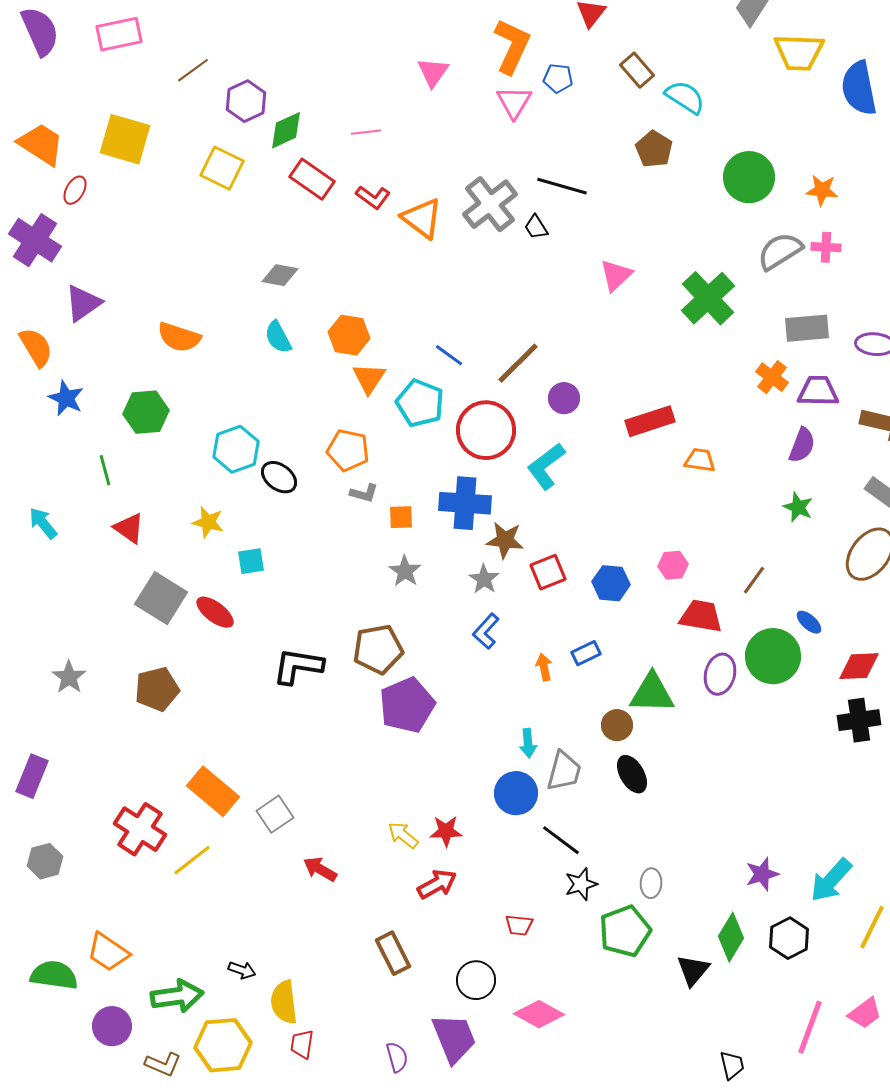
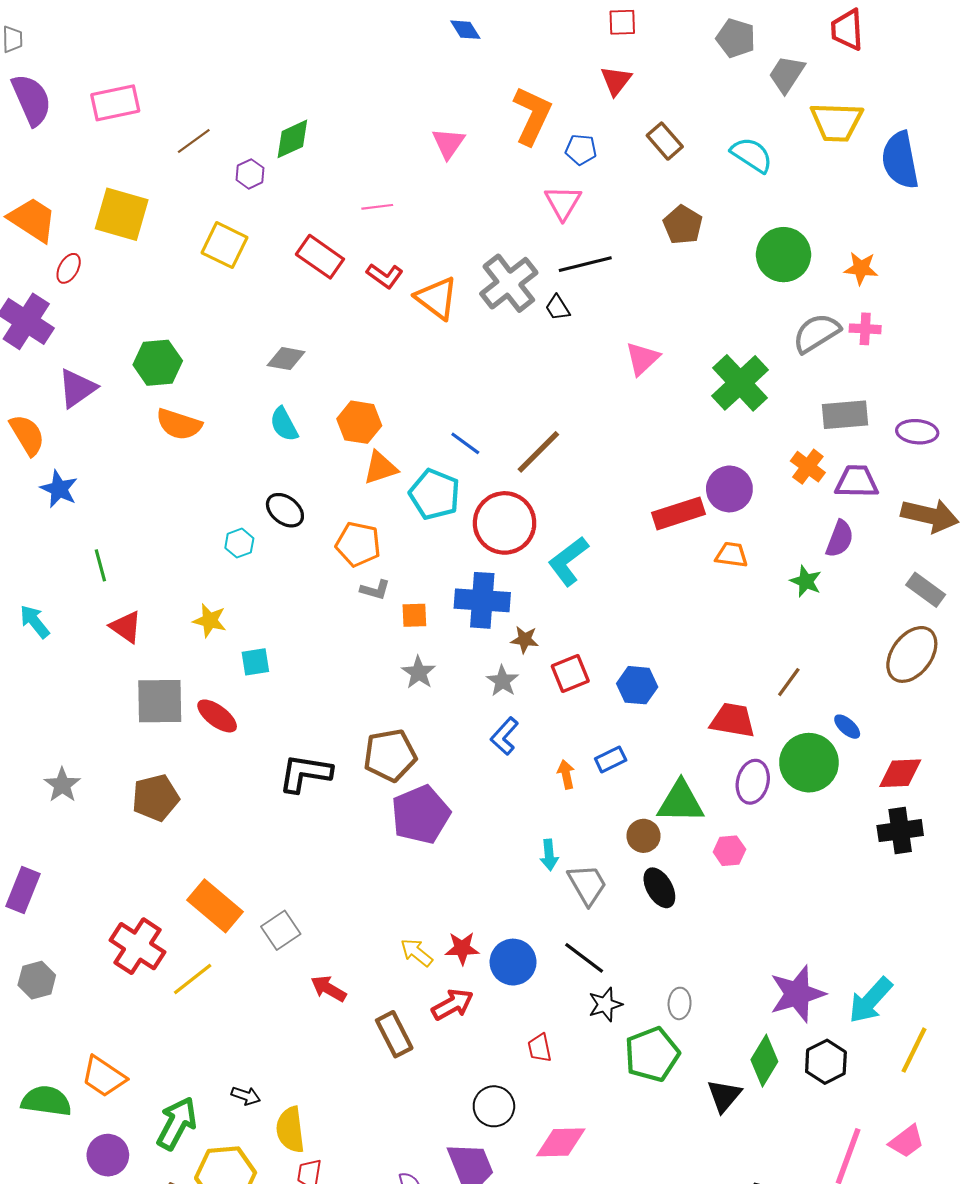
cyan semicircle: (685, 97) -> (752, 155), moved
purple hexagon: (246, 101) -> (250, 174), size x0.7
pink triangle: (514, 102) -> (563, 203), moved
green diamond: (286, 130) -> (292, 139), moved
black line: (562, 186) -> (585, 264), turned -30
orange triangle: (369, 378) -> (380, 468), turned 39
purple circle: (564, 398) -> (729, 489), moved, size x1.4
green hexagon: (146, 412) -> (158, 363), moved
cyan hexagon: (236, 449) -> (239, 543), size x0.6
black ellipse: (279, 477) -> (285, 510), moved
green star: (798, 507) -> (806, 581), moved
brown star: (505, 540) -> (525, 640), size x0.7
pink hexagon: (673, 565) -> (729, 851), moved
gray square: (161, 598) -> (160, 701), turned -33
gray trapezoid: (564, 771) -> (587, 885), turned -45
blue circle: (516, 793) -> (513, 962), moved
purple star: (762, 874) -> (797, 994), size x1.6
red trapezoid: (519, 925) -> (540, 1048), turned 72
brown rectangle: (393, 953) -> (394, 1034), moved
green arrow: (177, 996) -> (177, 1123), turned -54
pink diamond: (539, 1014) -> (561, 1142), turned -30

